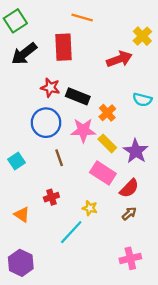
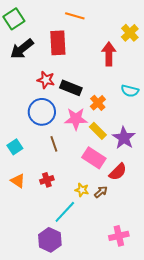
red arrow: (119, 59) -> (109, 54), turned -70
brown arrow: (129, 214) -> (101, 192), moved
orange triangle: (22, 215) -> (18, 181), moved
purple hexagon: (21, 263) -> (50, 240), moved

